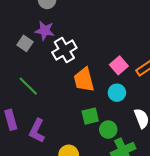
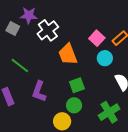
cyan circle: (117, 93) -> (105, 58), moved
green circle: (108, 130) -> (74, 105), moved
purple L-shape: (37, 131) -> (39, 91), moved

